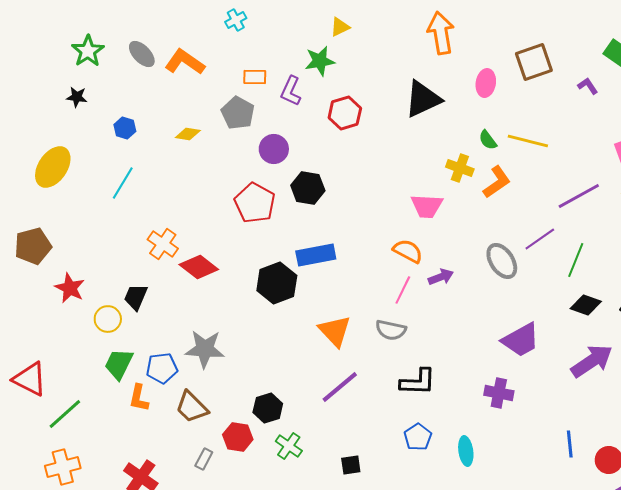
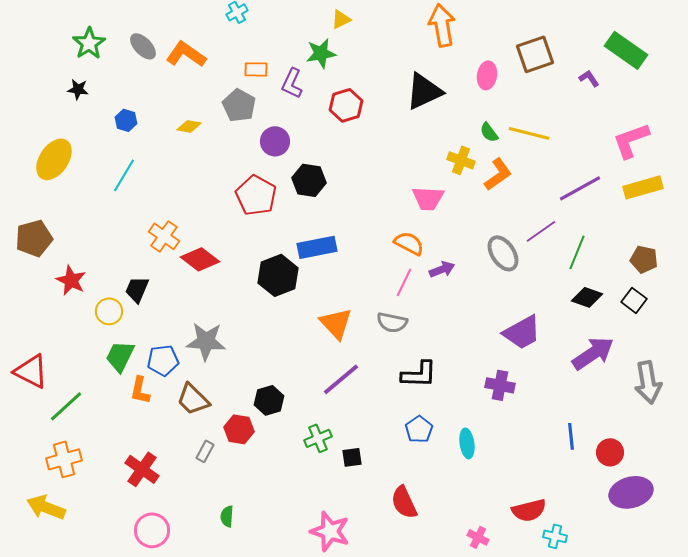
green cross: (289, 446) -> (318, 438), moved, turned 32

